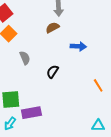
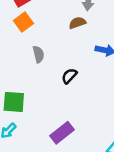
purple rectangle: (31, 113) -> (62, 133), moved, turned -36

